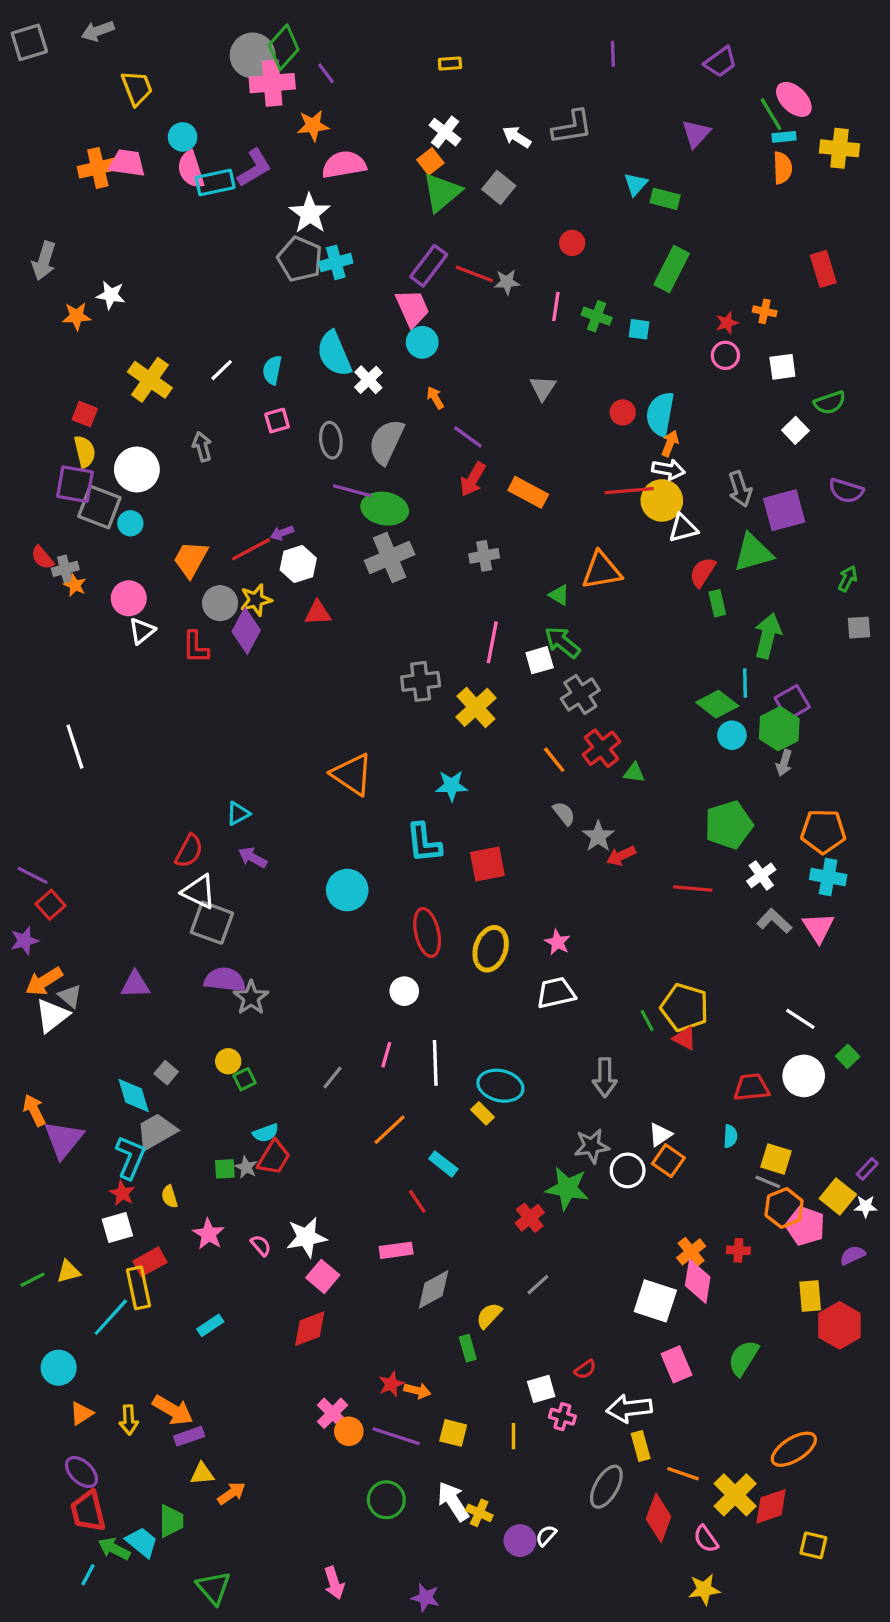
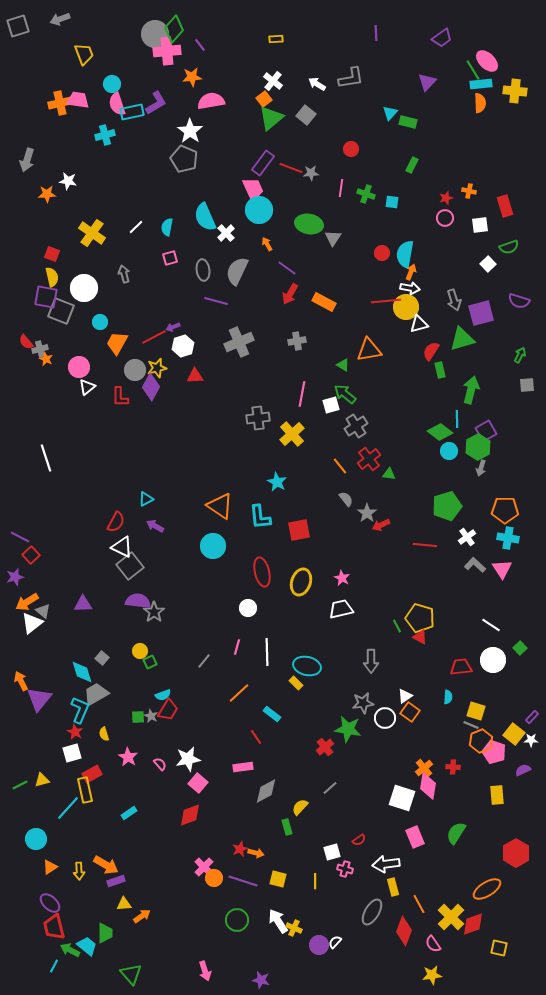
cyan rectangle: (784, 137) -> (481, 84), size x1.5
cyan cross: (336, 262) -> (105, 135), moved
green rectangle: (672, 269) -> (412, 165), size x0.6
red rectangle: (823, 269) -> (505, 206), moved
cyan circle: (422, 342) -> (259, 210), size x1.4
green ellipse: (385, 509) -> (309, 224), moved
cyan circle: (130, 523) -> (100, 322), moved
orange triangle: (352, 774) -> (220, 506), moved
cyan star: (452, 786) -> (277, 482), turned 30
gray square: (212, 923) -> (130, 566), turned 32
red hexagon: (840, 1325) -> (516, 853), moved
orange line: (683, 1474) -> (419, 904), turned 42

